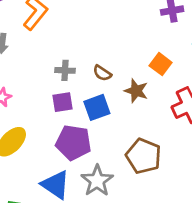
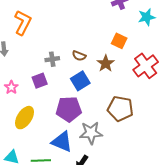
brown star: (136, 91) -> (106, 63), turned 30
purple square: (62, 102) -> (40, 81), moved
gray star: (97, 181) -> (91, 133), turned -30

